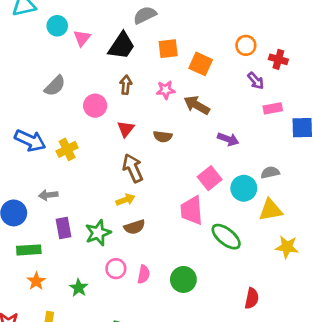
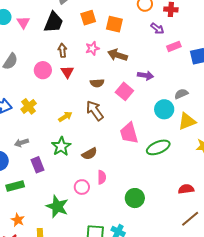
red triangle: (126, 129) -> (67, 72), moved
brown arrow: (133, 168) -> (95, 111), moved
pink square: (210, 178) -> (124, 91), moved
yellow arrow: (125, 200) -> (65, 117), moved
green star: (98, 233) -> (61, 146), moved
green ellipse: (226, 237) -> (158, 147), turned -50
pink semicircle: (144, 274) -> (102, 177), moved
green circle: (183, 279) -> (135, 198), moved
orange star: (36, 281) -> (18, 220), moved
green star: (79, 288) -> (57, 206), size x1.6
red semicircle: (252, 298) -> (186, 189), turned -98

